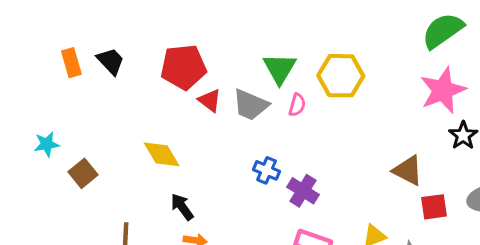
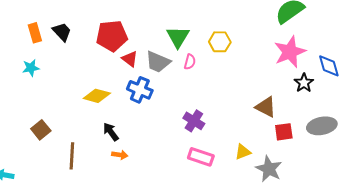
yellow hexagon: (341, 76) -> (220, 42), size x0.7
cyan star: (47, 144) -> (31, 68), moved
yellow diamond: (162, 154) -> (97, 96), turned -44
blue cross: (267, 170) -> (140, 90), moved, size x1.4
brown square: (83, 173) -> (41, 130), moved

